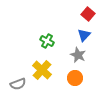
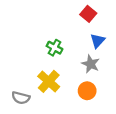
red square: (88, 14) -> (88, 14), moved
gray semicircle: (18, 84) -> (21, 98), turned 35

